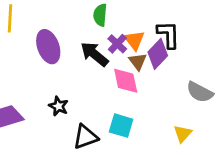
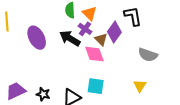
black L-shape: (168, 35) -> (133, 16), moved
orange triangle: (134, 40) -> (89, 13), moved
black star: (59, 106) -> (43, 94), moved

